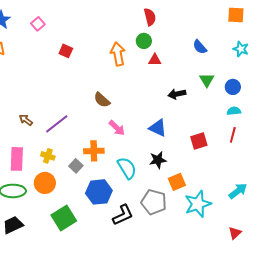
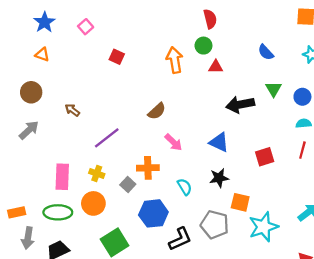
black arrow: (177, 94) -> (240, 105), size x1.4
brown semicircle: (102, 100) -> (157, 111), turned -84
brown arrow: (26, 120) -> (72, 110), moved
cyan semicircle: (127, 168) -> (185, 187), size x0.7
orange square: (177, 182) -> (240, 202), turned 36

